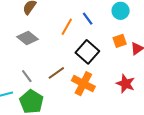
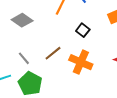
black square: (87, 52) -> (83, 30), size x0.6

